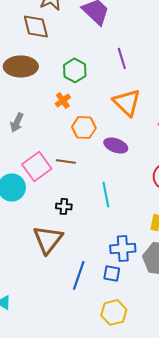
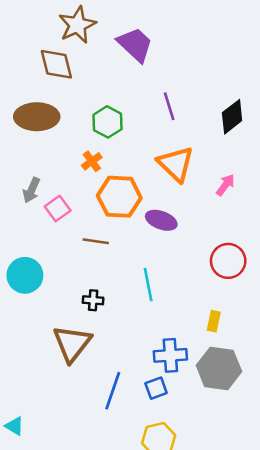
orange hexagon: (84, 127) -> (119, 197), size x1.4
pink square: (37, 166) -> (58, 208), moved, size x0.7
blue square: (112, 273) -> (156, 388), turned -30

